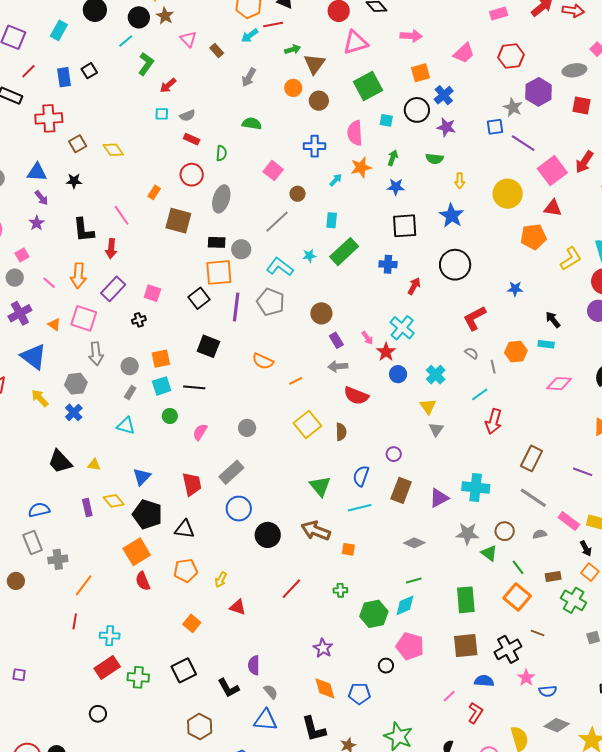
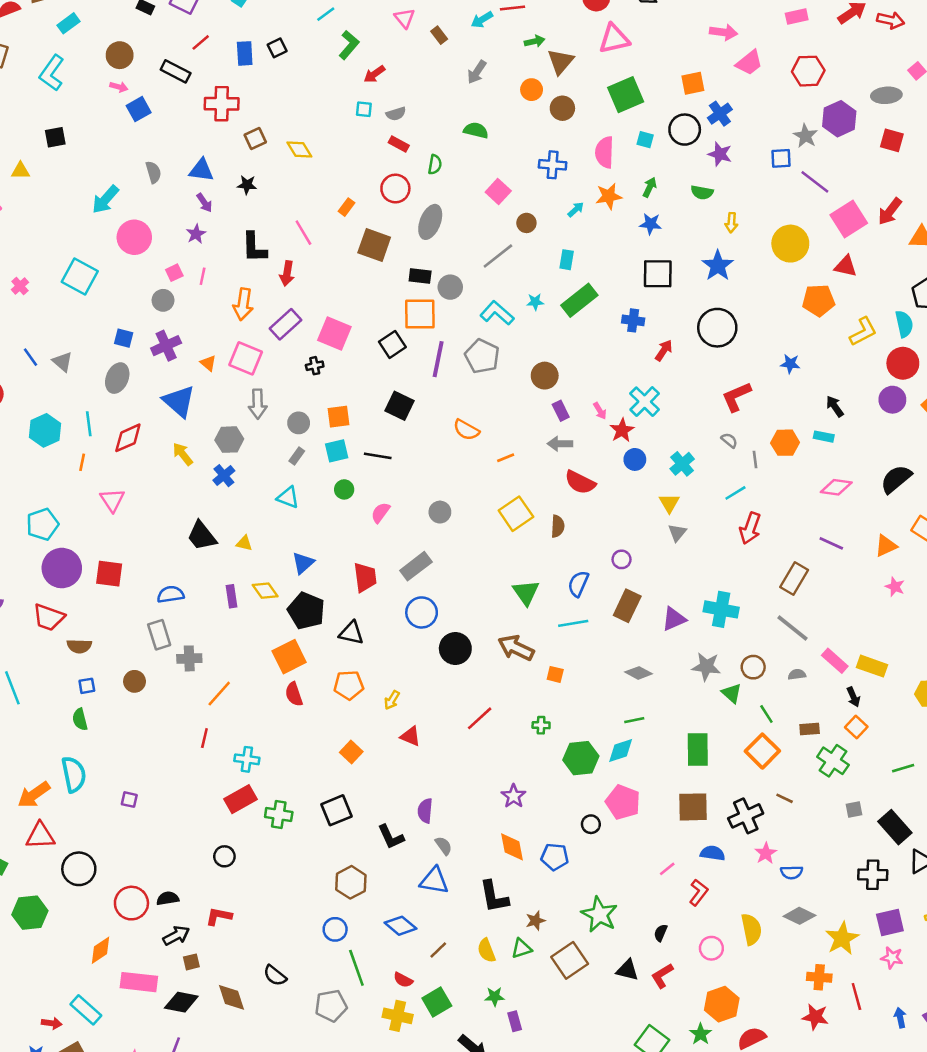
pink arrow: (411, 36) -> (724, 32), moved
pink line: (49, 283) -> (203, 276), moved, turned 56
pink square: (152, 293) -> (334, 333), size x1.5
purple line: (583, 472) -> (831, 543), moved

